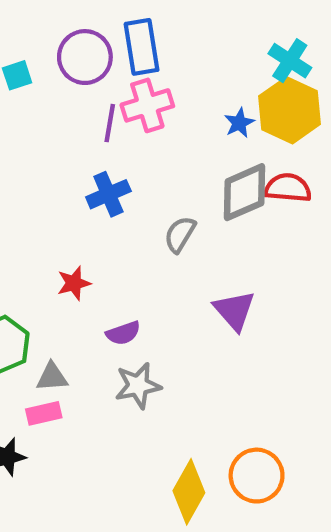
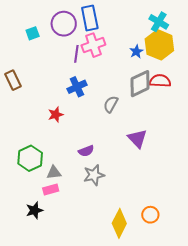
red star: (74, 283) -> (56, 115), moved
orange circle: (257, 476) -> (150, 215), size x0.7

